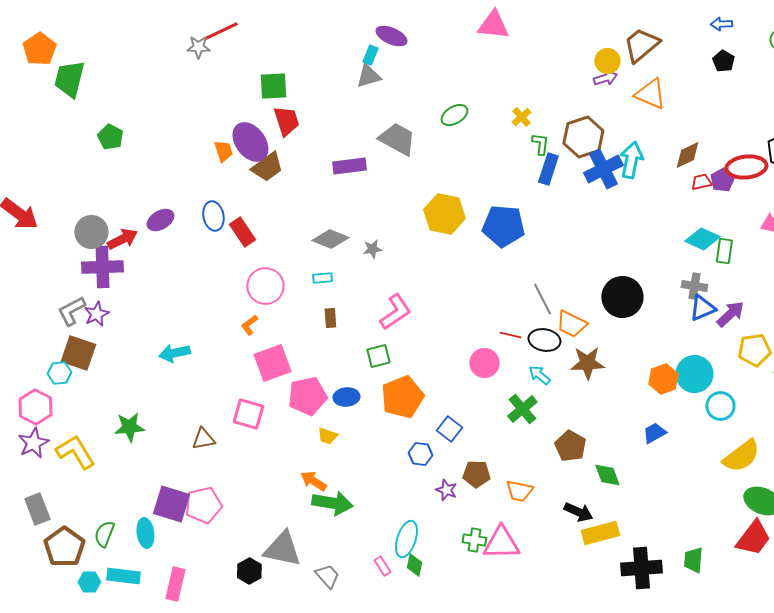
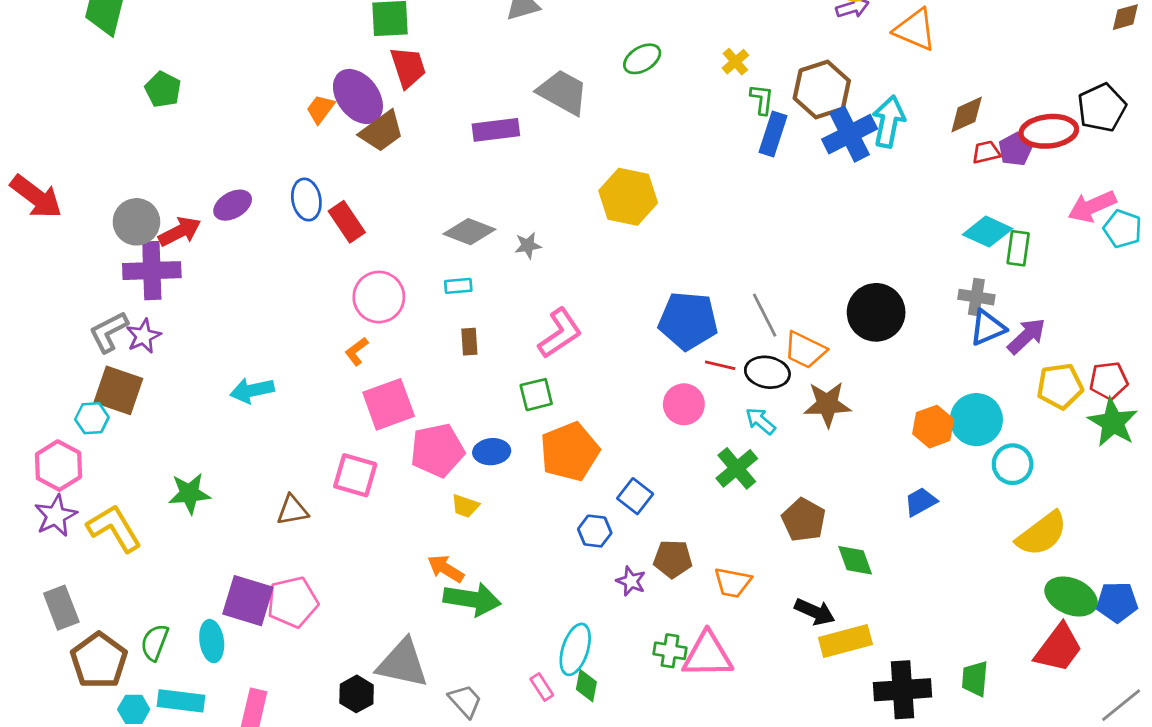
orange trapezoid: (223, 151) -> (320, 109), turned -125
blue pentagon: (503, 226) -> (688, 321), moved

